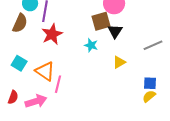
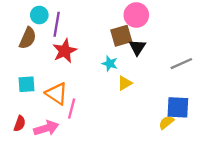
yellow triangle: (119, 62) -> (125, 83), moved
cyan square: (19, 63) -> (27, 84), turned -35
blue square: (150, 83) -> (178, 107), size x1.5
yellow semicircle: (149, 96) -> (166, 122), moved

